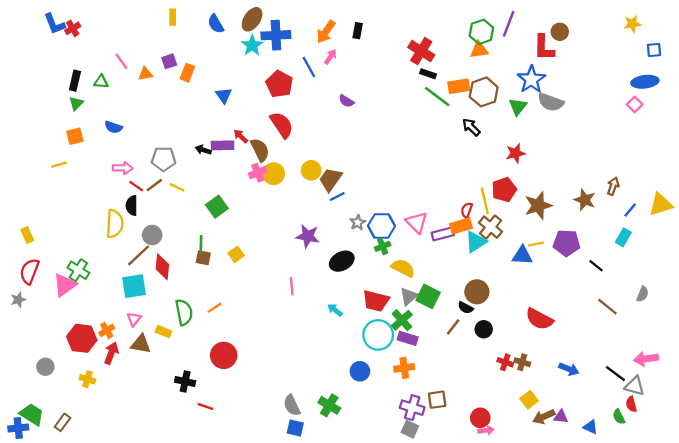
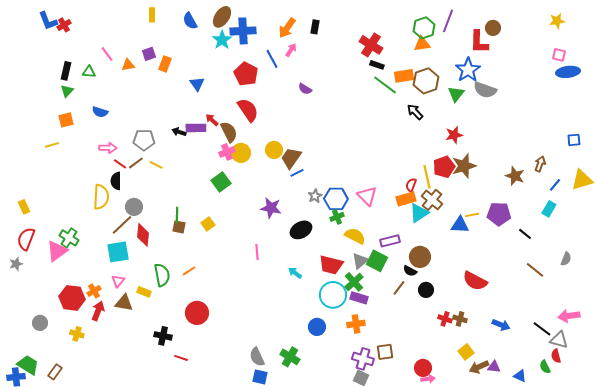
blue square: (654, 50) -> (574, 140), moved
pink square: (635, 104) -> (559, 55), moved, turned -32
brown star: (538, 206) -> (464, 166), moved
green square: (217, 207) -> (221, 182), moved
purple rectangle: (443, 234) -> (390, 241), moved

